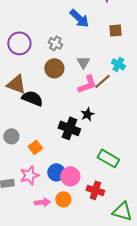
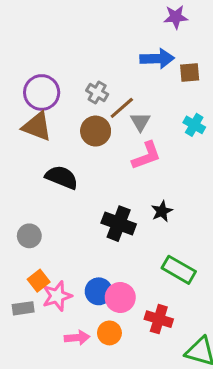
blue arrow: (79, 18) -> (157, 59), moved, turned -45
brown line: (102, 81) -> (122, 108), moved
brown triangle: (16, 84) -> (37, 126), moved
black star: (87, 114) -> (162, 211), moved
orange square: (35, 147) -> (39, 281), moved

